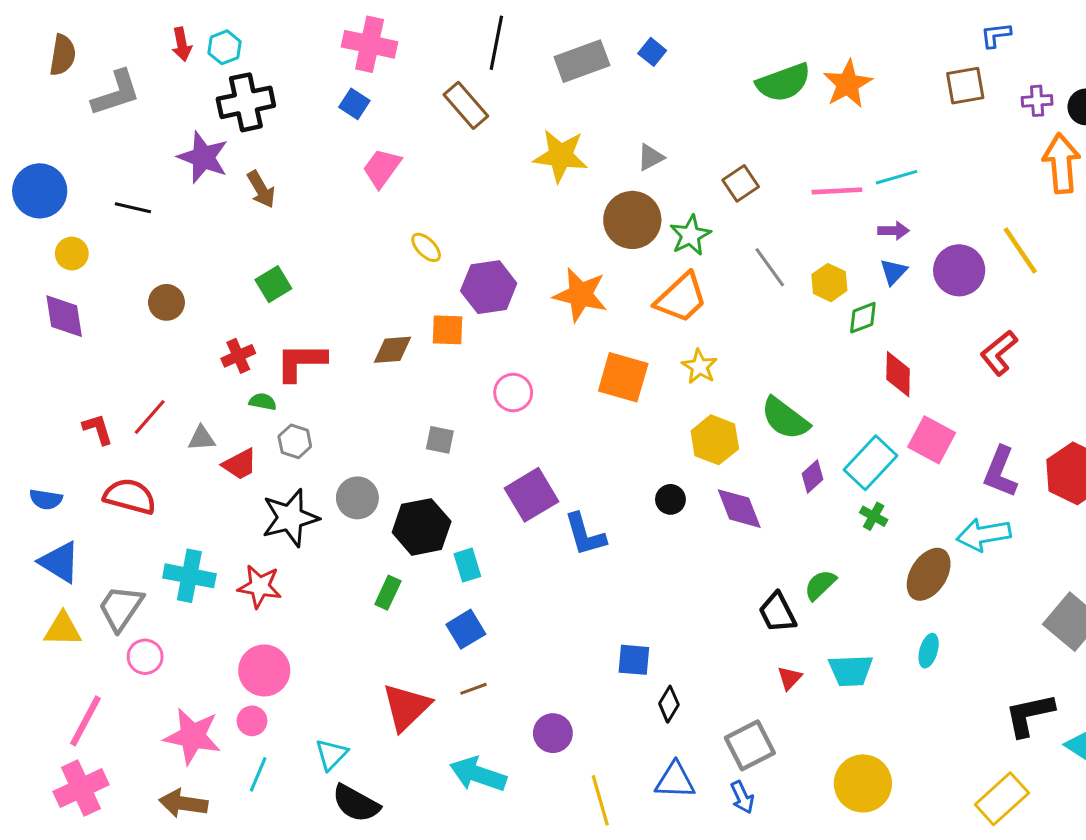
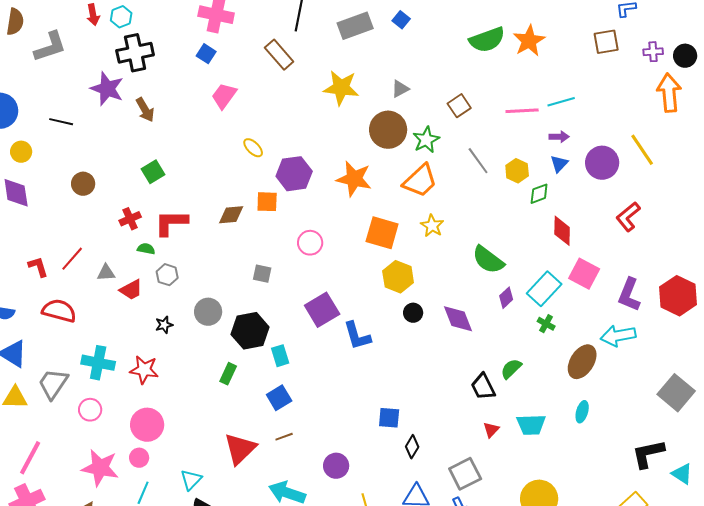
yellow hexagon: (715, 440) -> (398, 277), moved
black star: (290, 518) -> (164, 325), size x0.5
pink circle: (145, 657) -> (90, 410), moved

